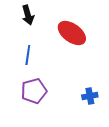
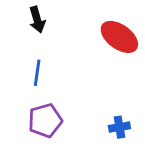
red ellipse: (72, 33) -> (119, 37), moved

